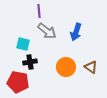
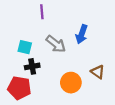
gray arrow: (47, 31) -> (56, 44), moved
orange circle: (66, 67) -> (71, 83), moved

